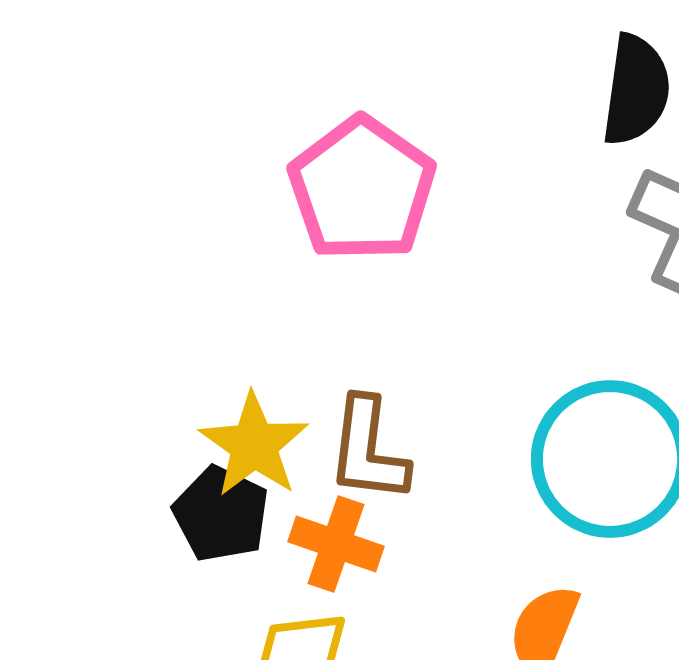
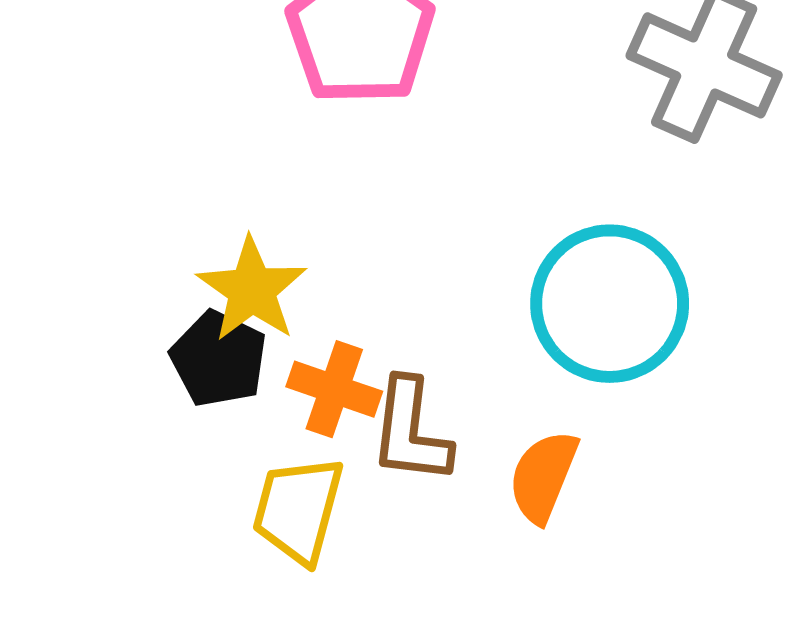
brown L-shape: (368, 450) -> (411, 431), moved

